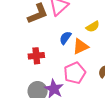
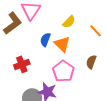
orange triangle: (81, 46) -> (62, 44), turned -36

